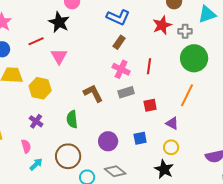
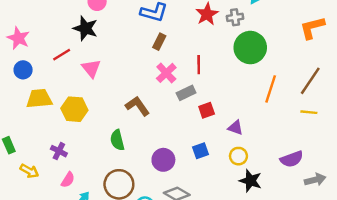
pink cross: (121, 69) -> (166, 73), turned 30
gray rectangle: (126, 92) -> (186, 93), moved
orange line: (187, 95) -> (271, 89), moved
purple cross: (36, 121) -> (59, 151), moved
pink semicircle: (26, 146) -> (68, 180), turned 56
black star: (164, 169) -> (250, 181), moved

